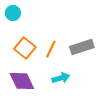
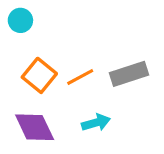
orange line: (51, 49) -> (80, 77), turned 36

